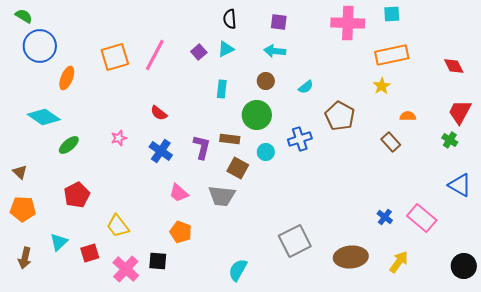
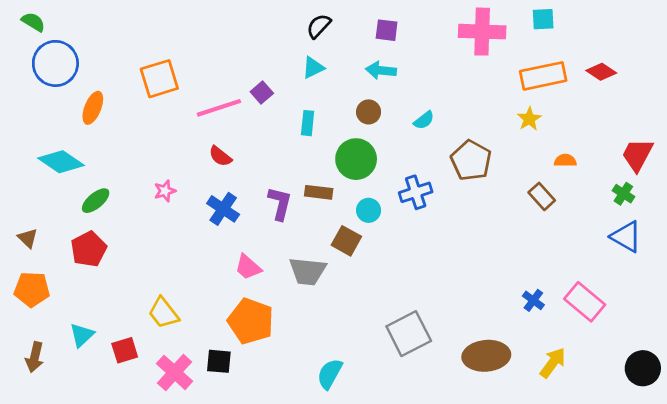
black semicircle: (230, 19) -> (319, 26), turned 48
purple square: (199, 52) -> (262, 93), moved
pink line: (155, 55) -> (219, 108), moved, turned 44
red diamond: (454, 66) -> (601, 72), moved, turned -30
brown square: (238, 168) -> (346, 241), moved
blue triangle: (460, 185) -> (626, 237), moved
red pentagon: (77, 195) -> (89, 249), moved
orange pentagon: (181, 232) -> (251, 321), size x1.5

